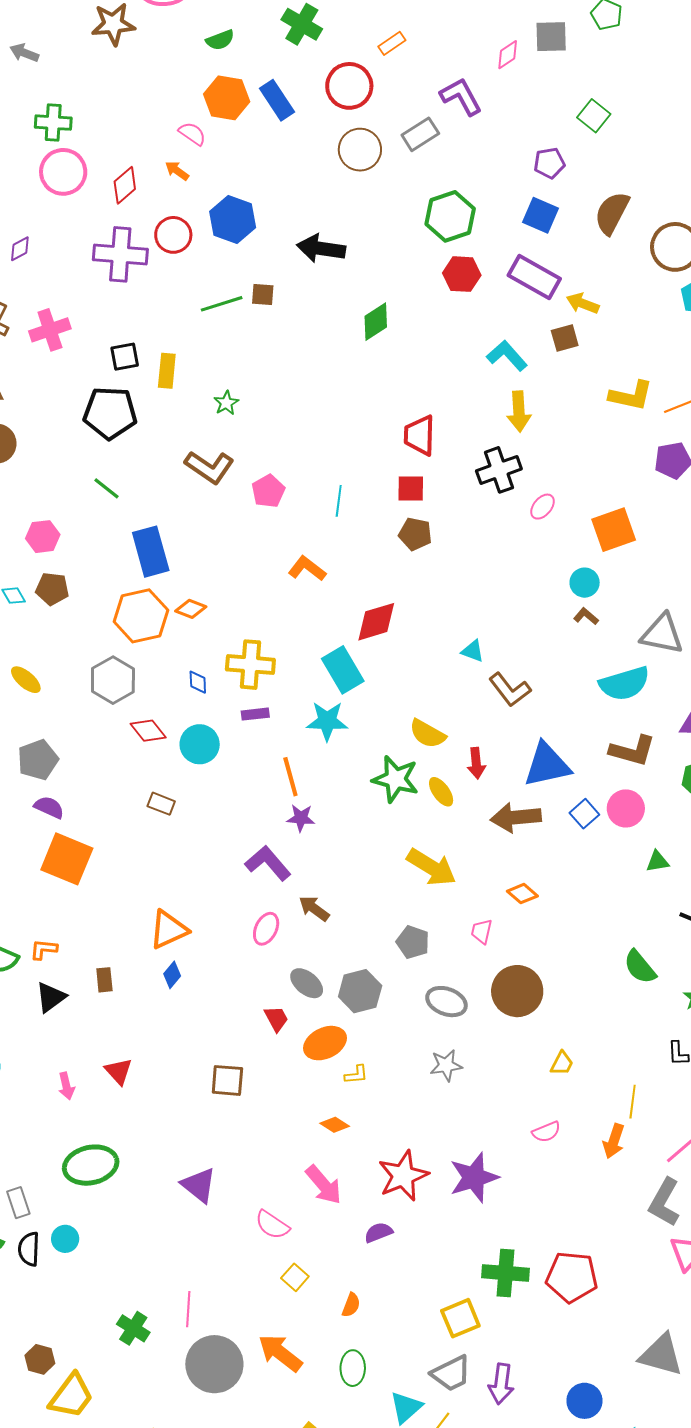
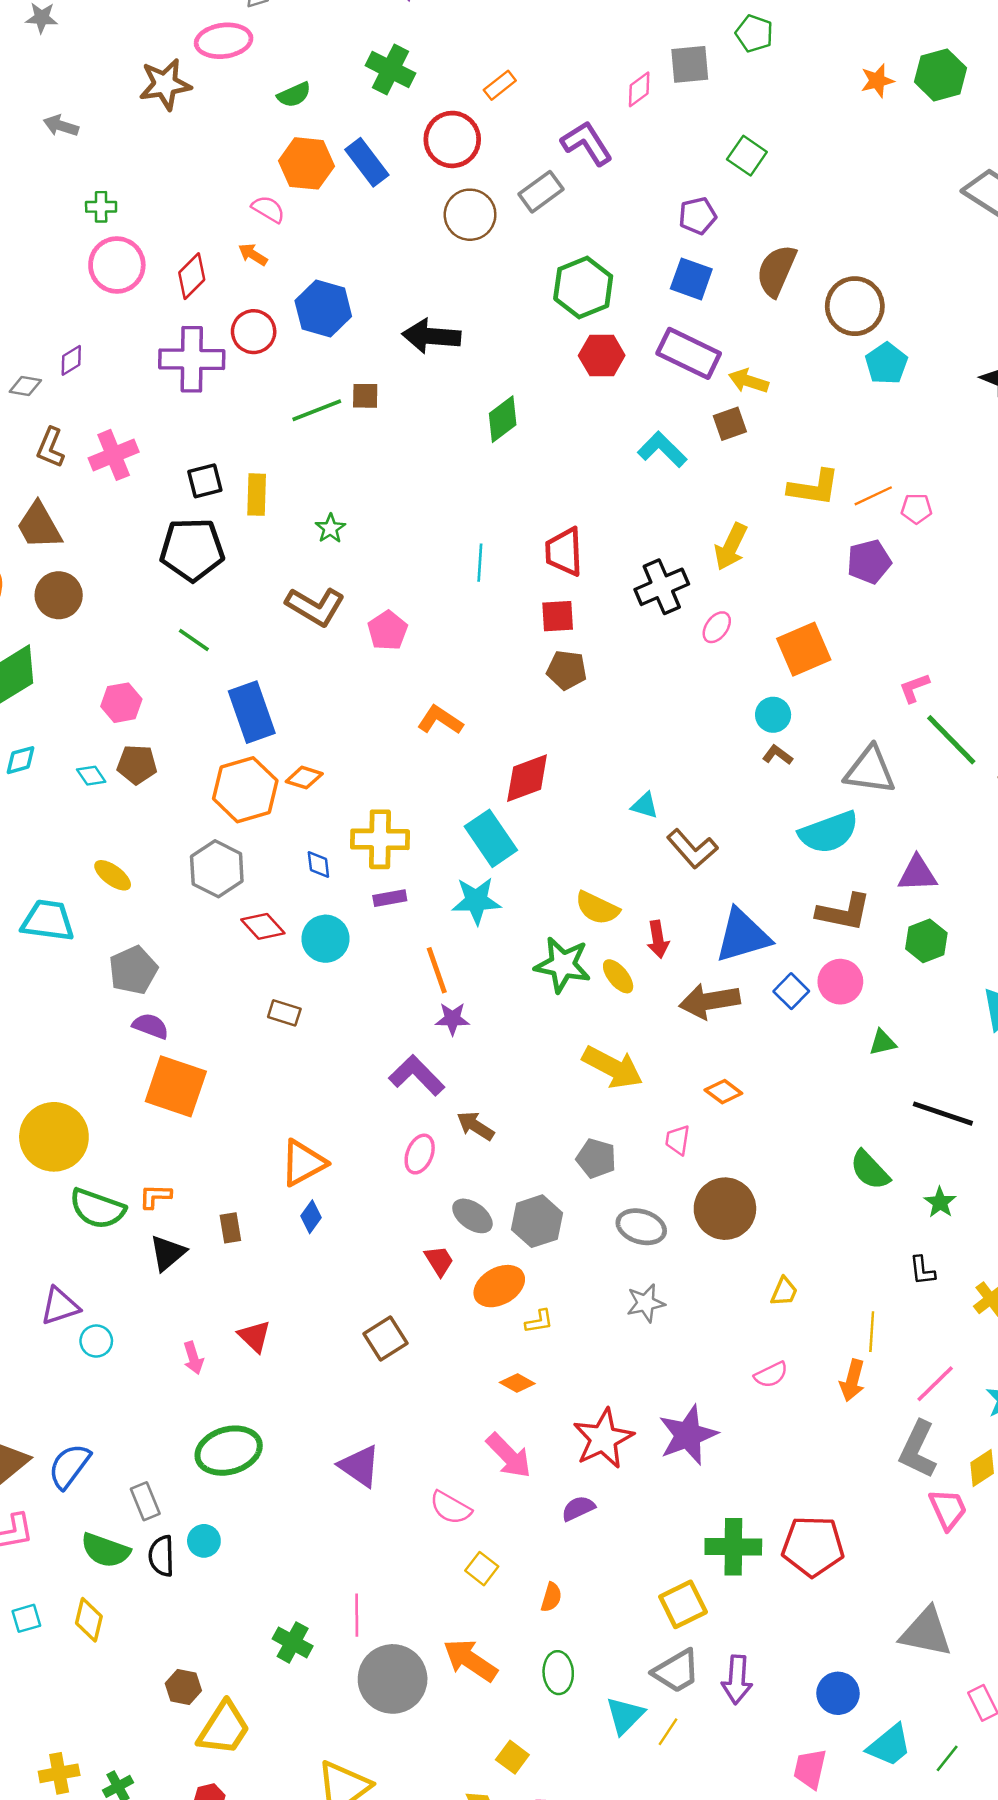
green cross: (53, 123) -> (101, 207), size x0.7
yellow arrow: (519, 411) -> (731, 547), moved, turned 33
cyan line: (339, 501) -> (480, 563), moved
brown square: (227, 1080) -> (386, 1339), turned -33

